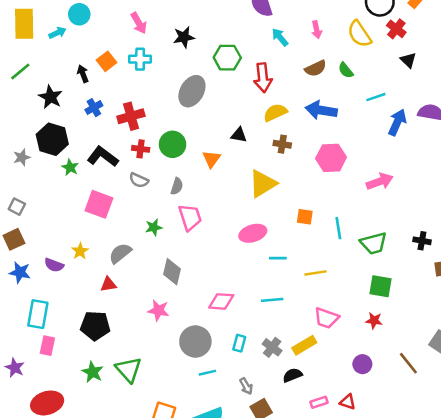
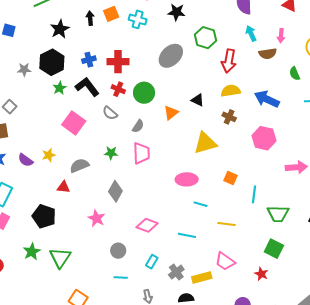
brown semicircle: (316, 68) -> (268, 54), moved
blue cross: (94, 108) -> (89, 60), moved
gray circle: (195, 342) -> (118, 251), size x0.6

